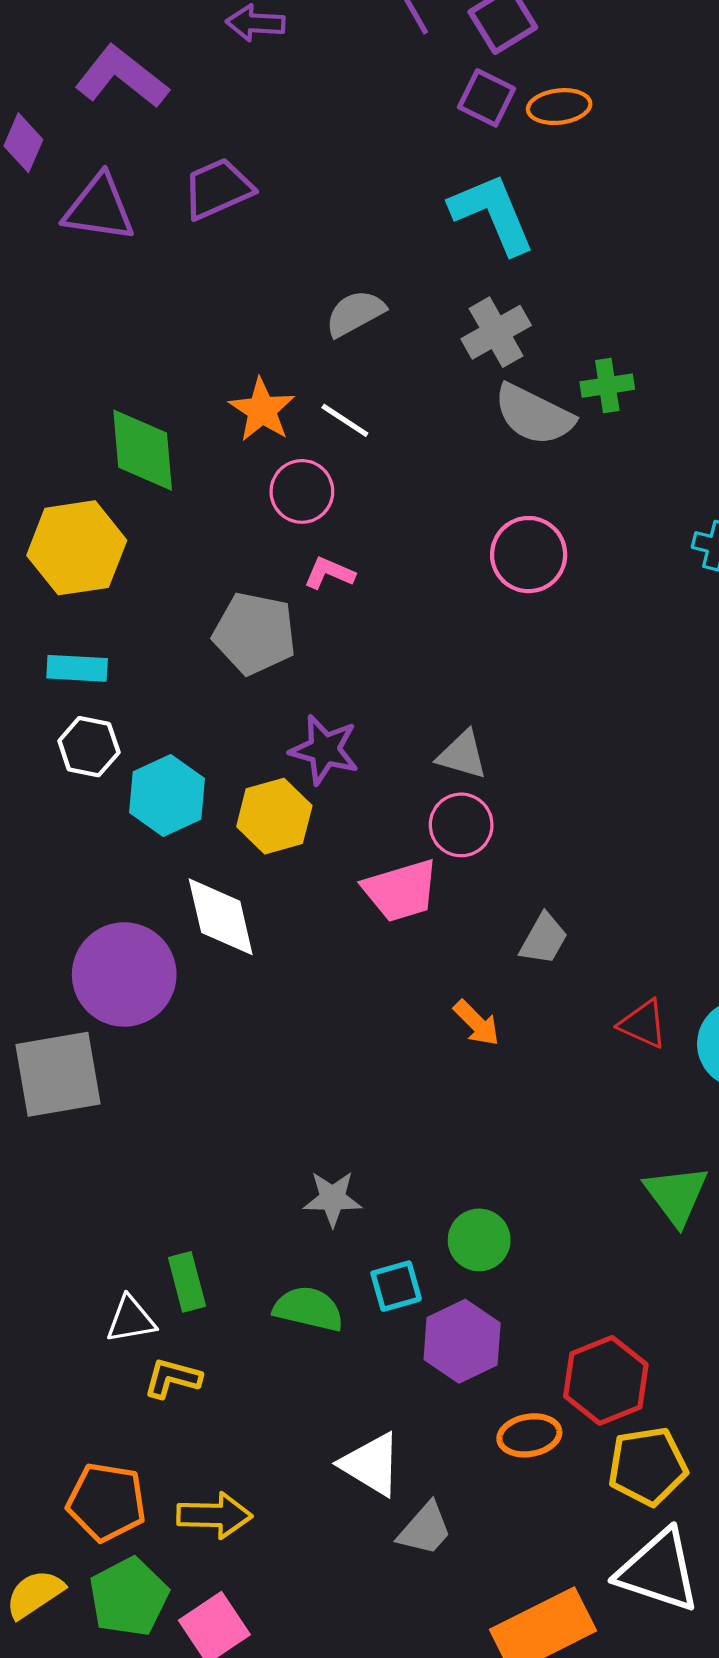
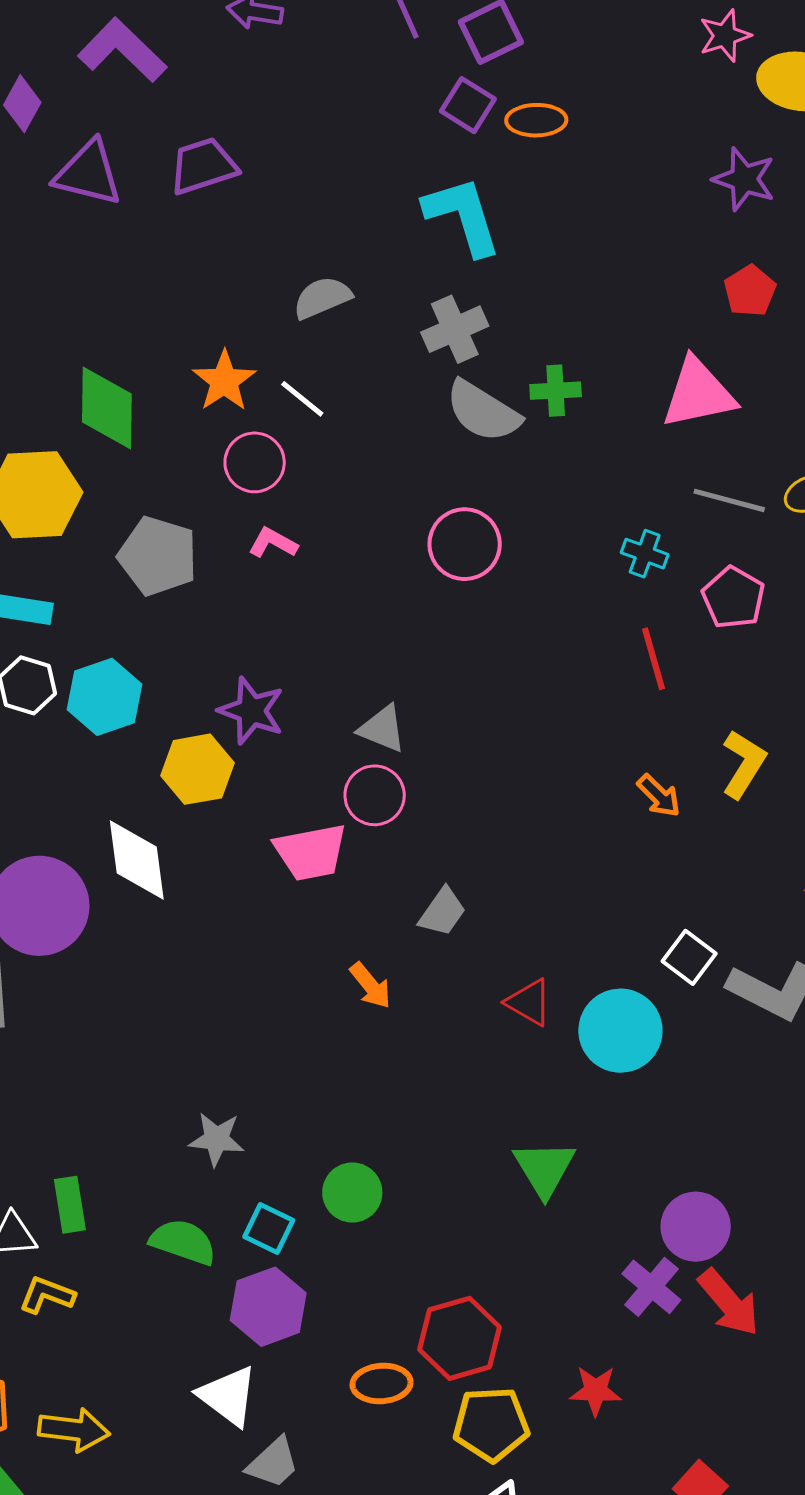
gray pentagon: (255, 633) -> (158, 556), moved
cyan hexagon: (167, 795) -> (105, 697), moved
cyan square: (396, 1286) -> (269, 1229), turned 36
purple hexagon: (462, 1341) -> (268, 1307), moved

